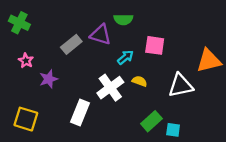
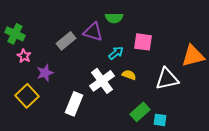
green cross: (19, 23) -> (15, 34), moved
yellow square: (26, 119) -> (27, 96), moved, turned 30

